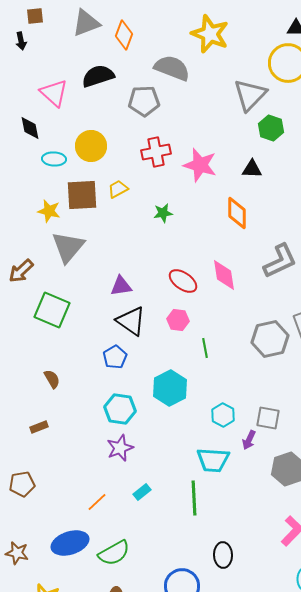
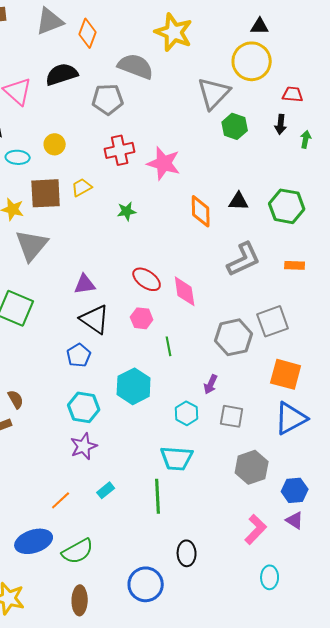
yellow circle: (91, 146) -> (55, 144), size x0.7
black triangle: (252, 169) -> (239, 201), moved
pink diamond: (224, 275) -> (185, 291), moved
brown semicircle: (52, 379) -> (16, 399), moved
purple arrow: (249, 440) -> (211, 384), moved

